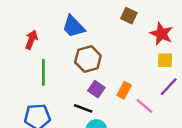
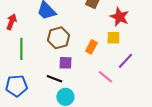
yellow square: (165, 60) -> (113, 38), moved
purple square: (96, 89) -> (65, 63), turned -32
orange rectangle: (124, 90) -> (91, 47), moved

